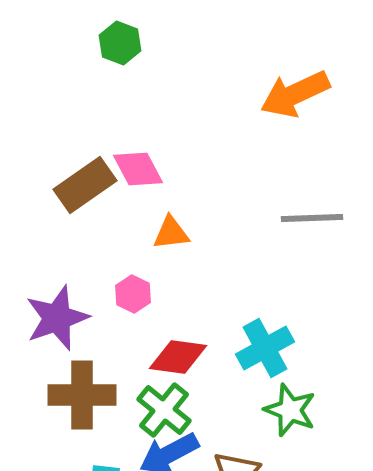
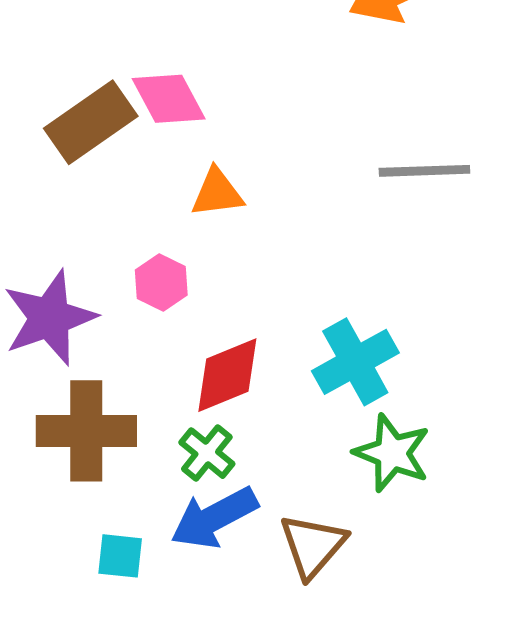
red diamond: (178, 357) -> (227, 375), turned -30
green cross: (164, 410) -> (207, 453), size x0.7

